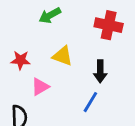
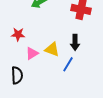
yellow triangle: (62, 56) -> (52, 49), moved

